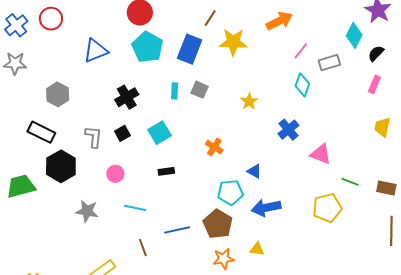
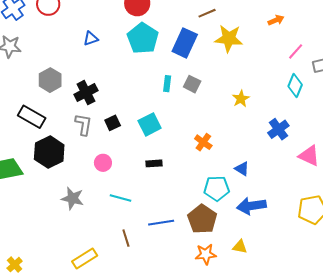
brown line: (210, 18) -> (207, 13), turned 30
orange arrow: (279, 21) -> (276, 20), size x0.6
blue triangle: (96, 51) -> (91, 39), size x0.6
black cross: (127, 97) -> (86, 93), moved

